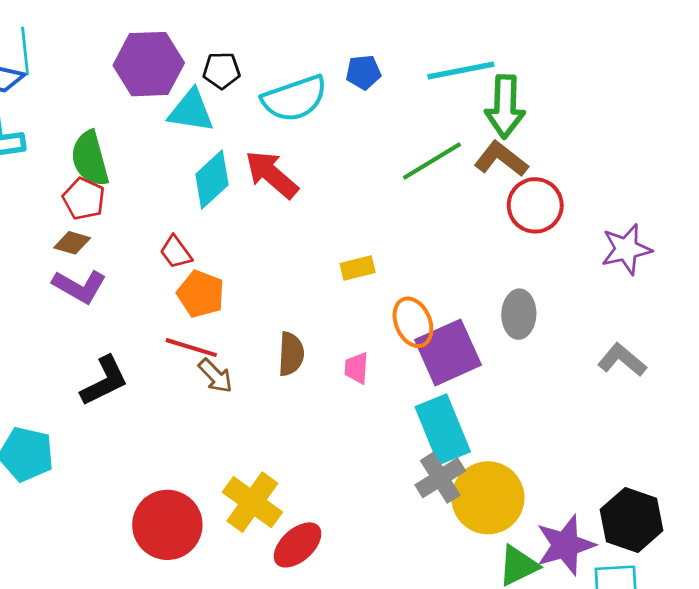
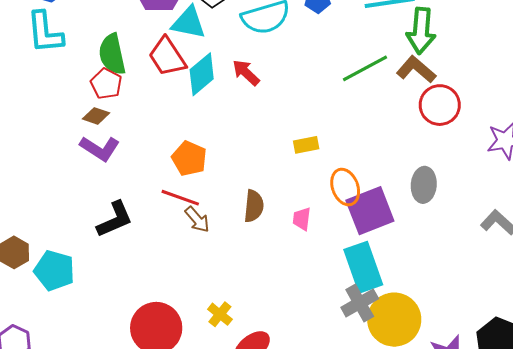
red arrow: (272, 174) -> (246, 73), size x0.7
red trapezoid: (176, 252) -> (167, 57), moved, size x1.6
yellow cross: (252, 502) -> (220, 314), size x0.6

